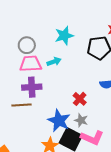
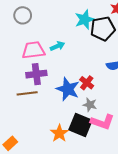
cyan star: (64, 36) -> (85, 19), moved
gray circle: (27, 45) -> (23, 15), moved
blue star: (59, 121) -> (68, 89), moved

